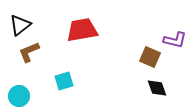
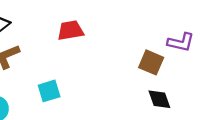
red trapezoid: (82, 30) -> (70, 30), size x0.7

